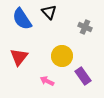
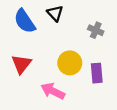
purple rectangle: (83, 76) -> (97, 73), moved, turned 30
pink arrow: (47, 81) -> (53, 91), size x1.5

